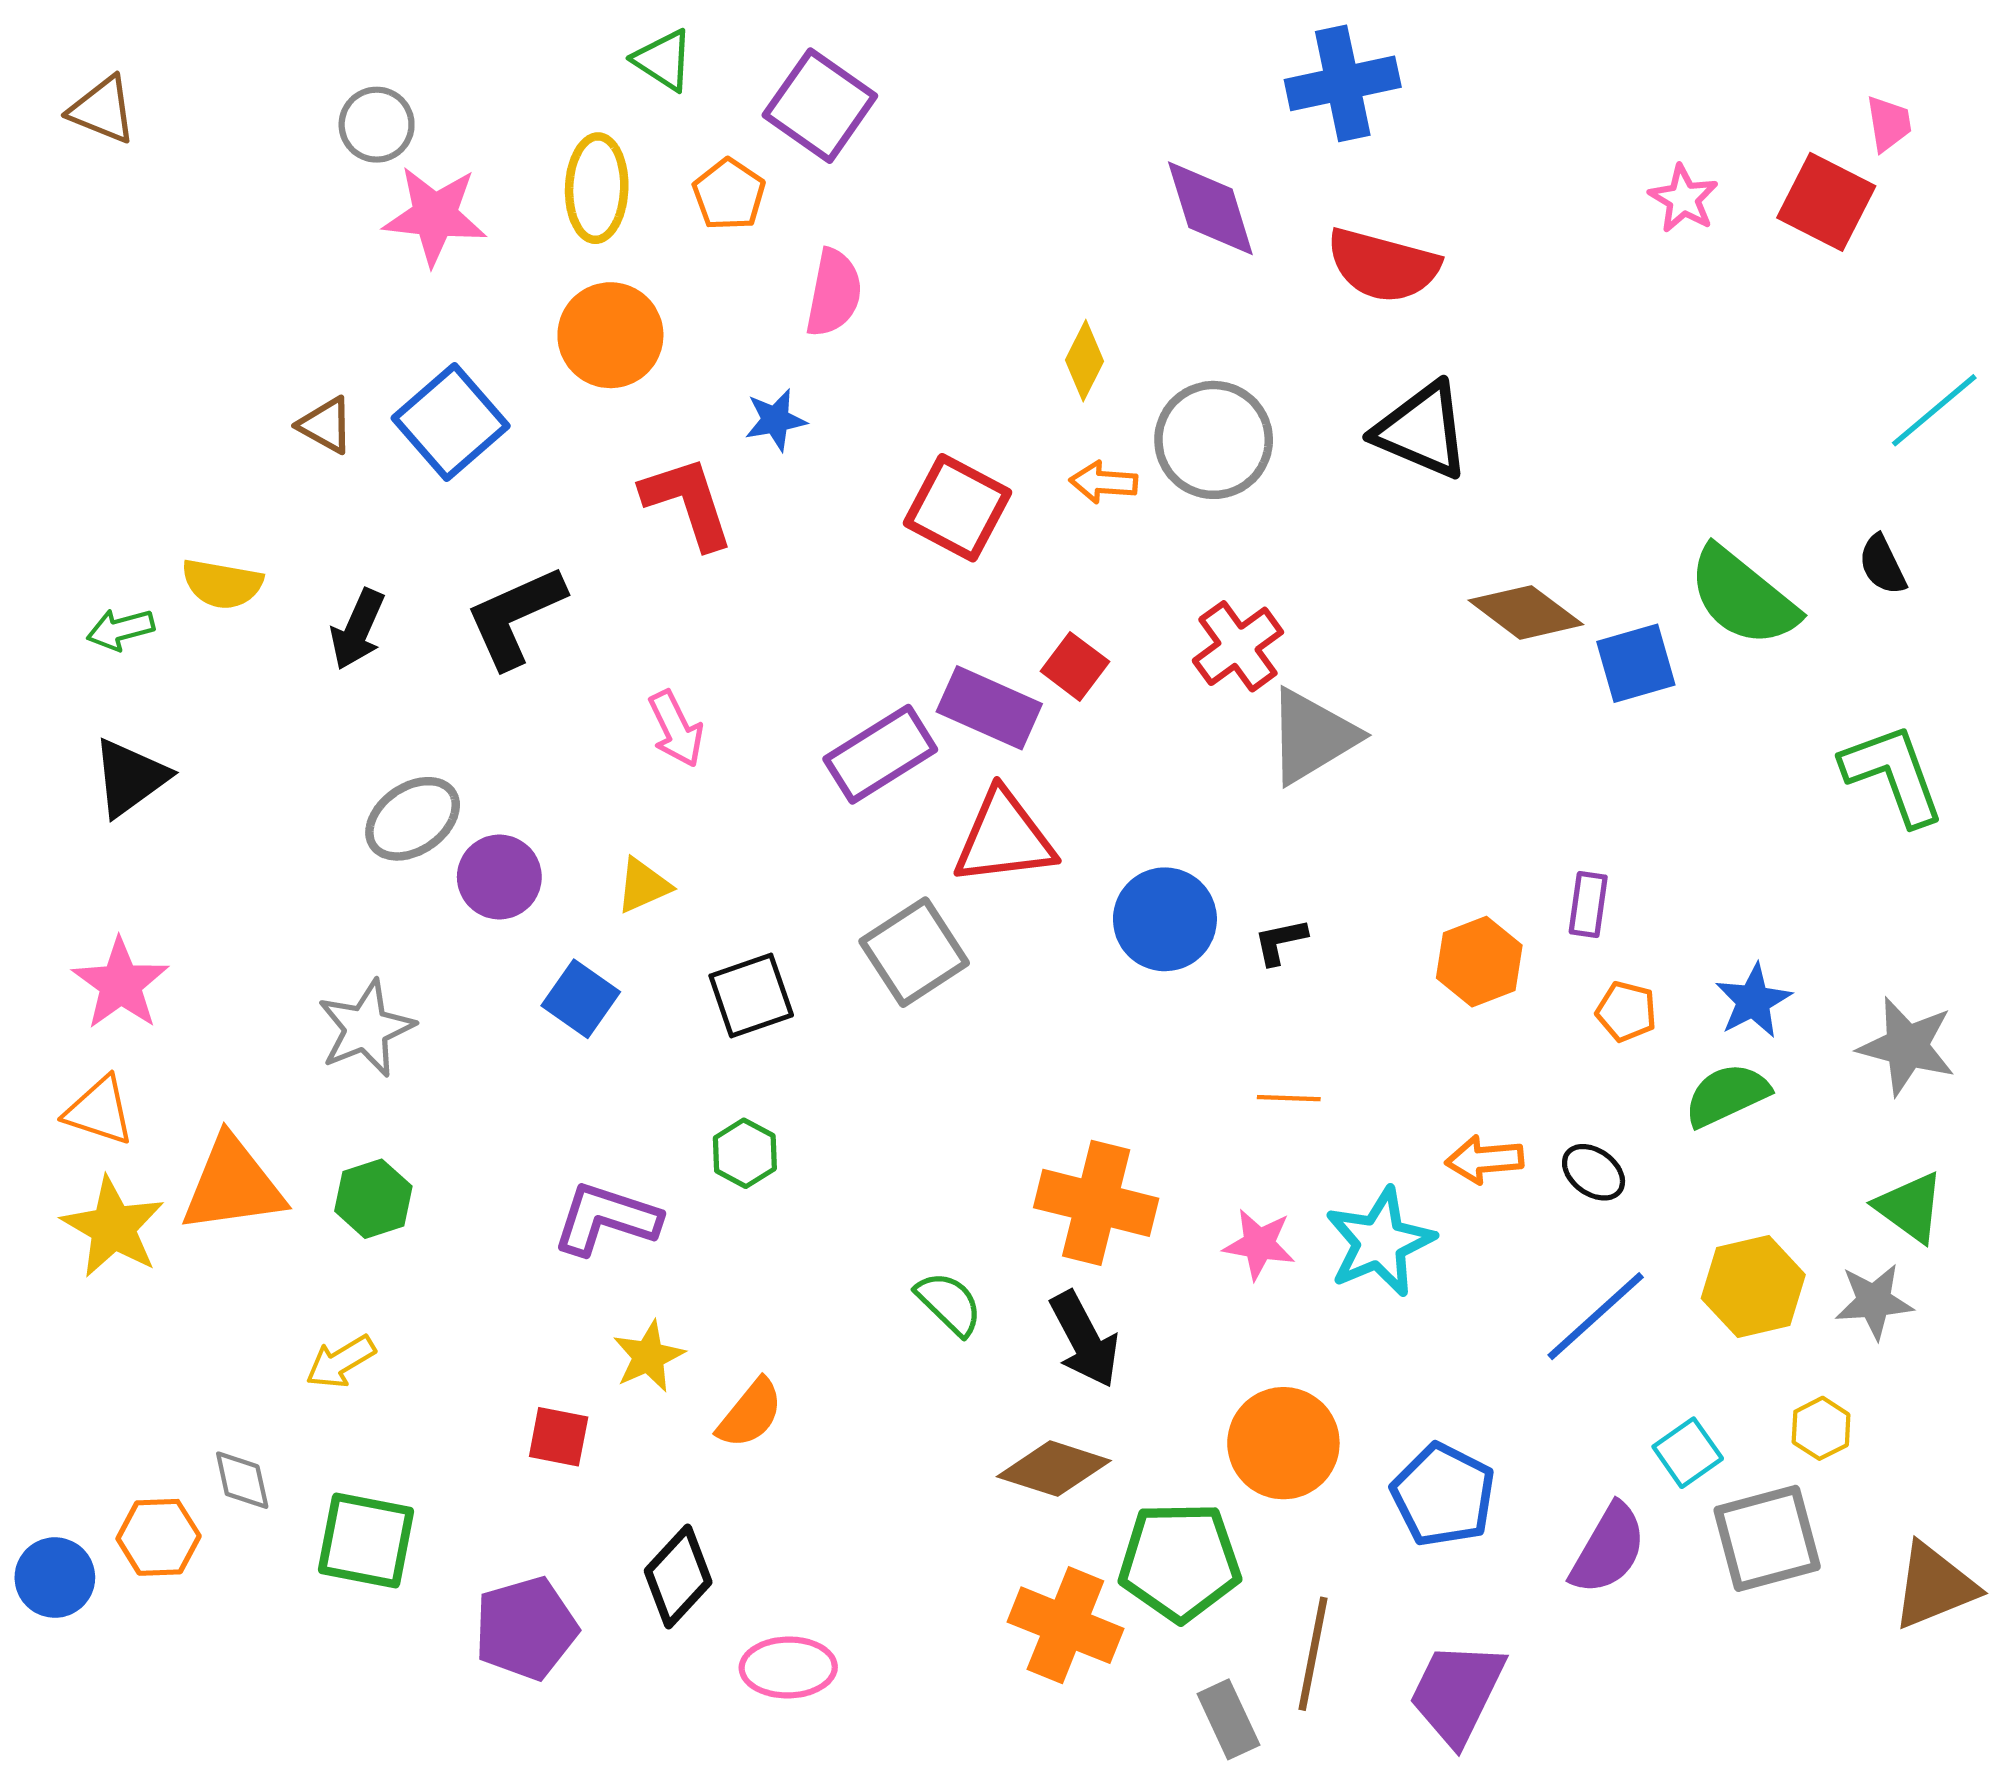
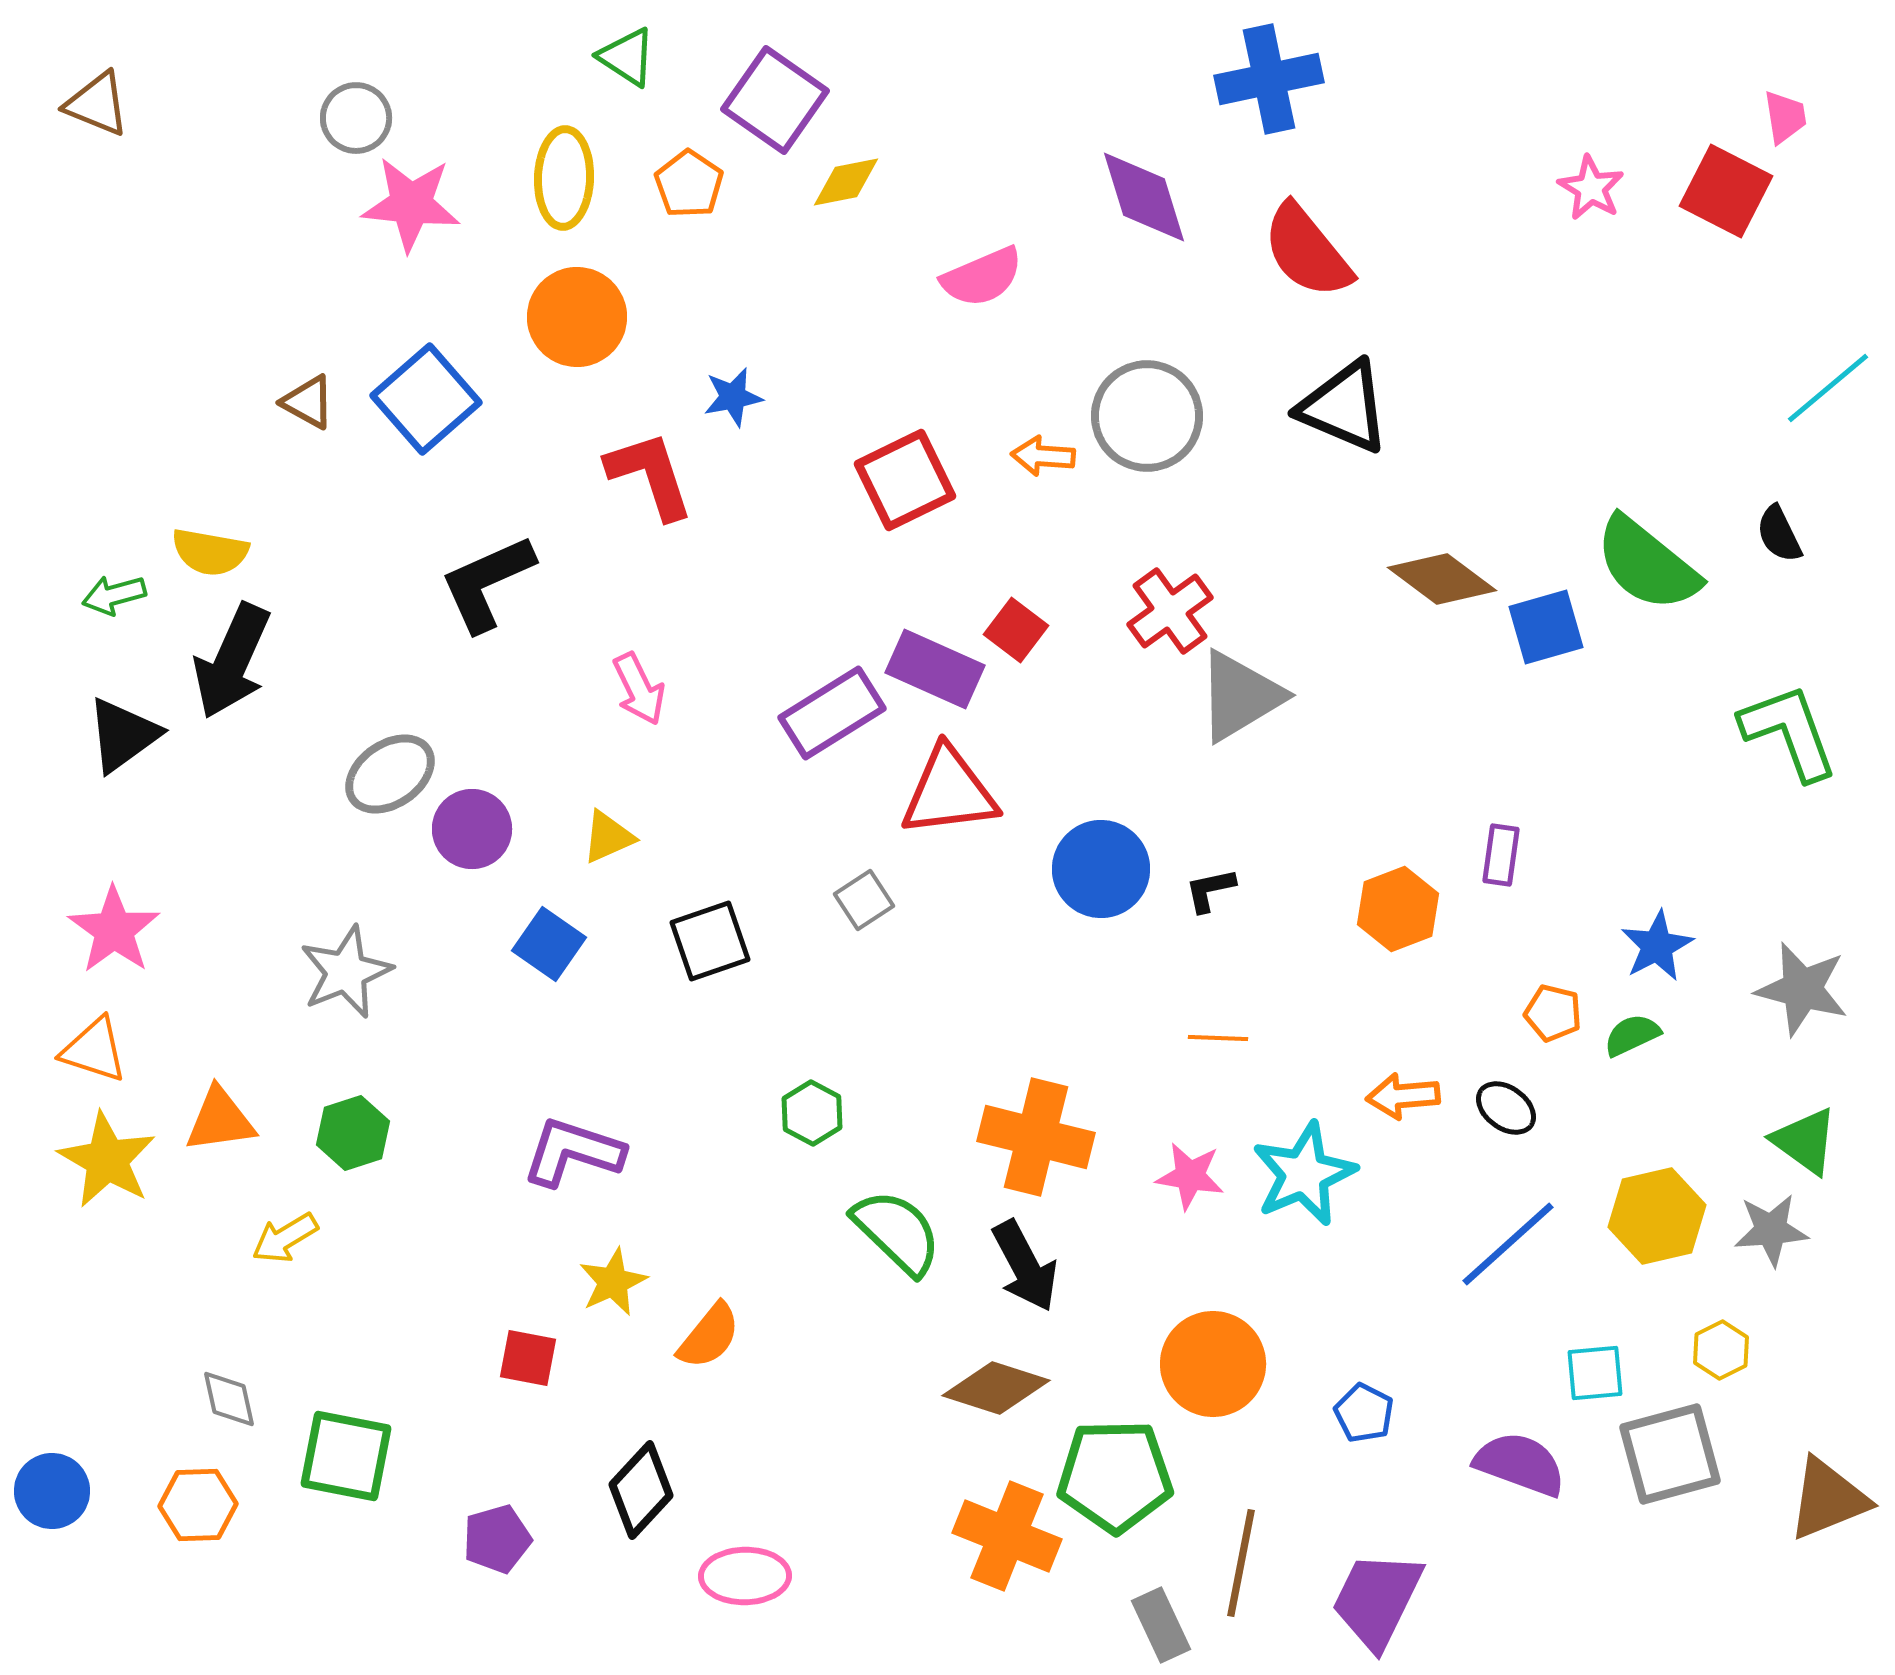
red semicircle: (1383, 265) -> (1307, 251), turned 36
pink semicircle: (834, 293) -> (982, 277), moved, turned 56
yellow diamond: (1085, 361) -> (846, 182), moved, turned 52
red square: (958, 508) -> (905, 480), turned 36
black arrow: (358, 629) -> (232, 661), moved, size x1.5
gray square: (914, 952) -> (864, 900), size x0.6
orange pentagon: (1626, 1011) -> (1553, 1013), moved
green semicircle: (1727, 1095) -> (1632, 1035), size x0.7
green hexagon: (745, 1153) -> (812, 1113), moved
orange triangle: (233, 1185) -> (220, 1120), size x0.7
green semicircle: (949, 1303) -> (897, 1232), size x1.4
yellow arrow: (341, 1362) -> (285, 1238), moved
cyan square: (1688, 1453) -> (1595, 1373), turned 30
blue pentagon: (1443, 1495) -> (1364, 1413), size x0.6
orange hexagon: (159, 1537) -> (198, 1505), moved
purple semicircle: (1608, 1549) -> (1520, 1464), turned -100
purple pentagon: (526, 1628) -> (497, 1539), size x0.7

